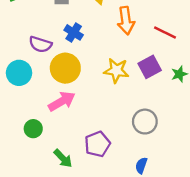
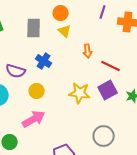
orange arrow: (126, 21) -> (88, 51), size x0.6
red line: (165, 32) -> (111, 66), moved
yellow circle: (65, 68) -> (37, 91), size x0.6

